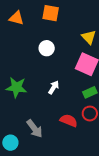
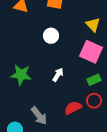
red semicircle: (69, 121) -> (73, 108), turned -48

